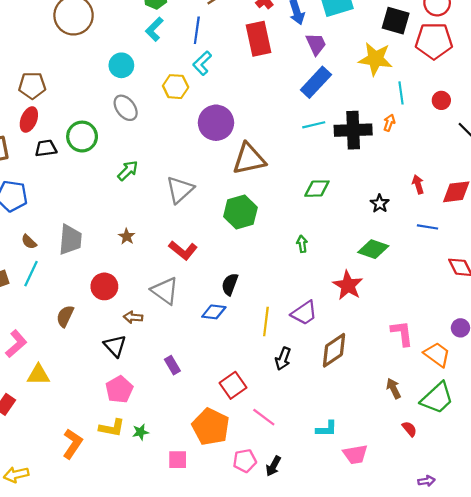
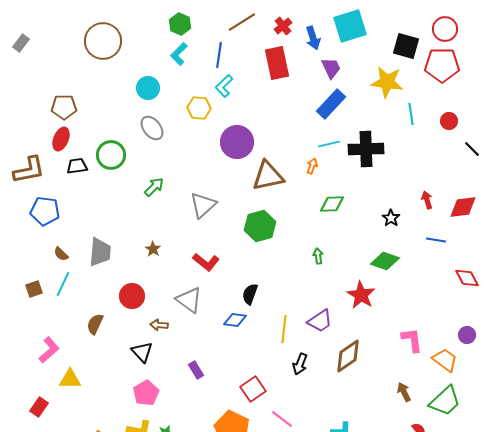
orange arrow: (389, 123) -> (312, 166), moved

